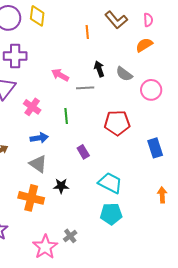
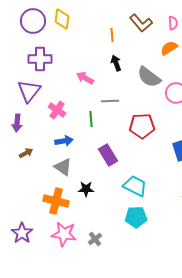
black arrow: (99, 69) -> (116, 63), moved
gray semicircle: (124, 74) -> (149, 77), size x1.4
gray line: (85, 88) -> (110, 101), moved
purple rectangle: (83, 152) -> (108, 155), size x1.5
pink star: (45, 247) -> (64, 234), moved, turned -30

